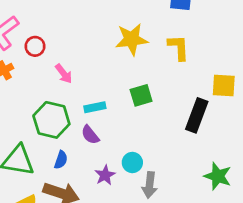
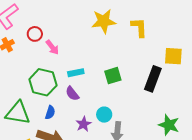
red circle: (35, 46) -> (35, 34), moved
green square: (141, 95) -> (113, 76), moved

